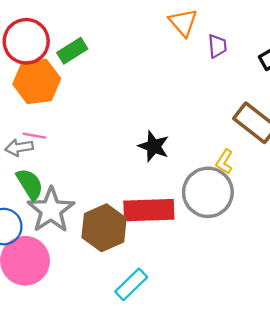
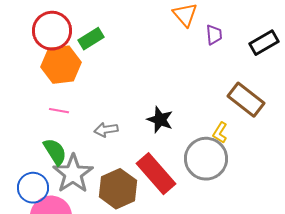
gray arrow: (19, 148) -> (106, 130), moved
red rectangle: (149, 210) -> (156, 174), turned 51

